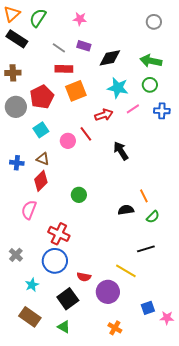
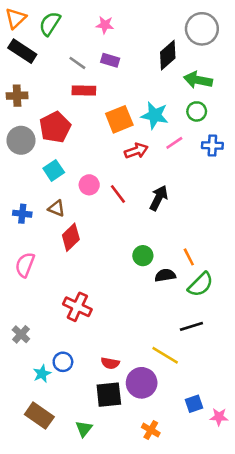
gray circle: (154, 22) -> (202, 29), size x1.6
black diamond: (110, 58) -> (168, 55), moved, turned -30
orange square: (76, 91) -> (119, 119), moved
red line: (86, 134) -> (118, 194), moved
black arrow: (121, 151) -> (159, 198), turned 60
red diamond: (41, 181) -> (71, 237), moved
green circle: (79, 195) -> (143, 256), moved
pink semicircle: (29, 210) -> (25, 265), moved
green semicircle: (153, 217) -> (201, 284), size x1.5
blue circle: (55, 261) -> (63, 362), moved, size x0.6
black square: (68, 299) -> (109, 395), moved, turned 30
green triangle: (64, 327) -> (84, 429), turned 40

